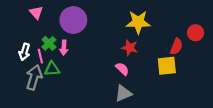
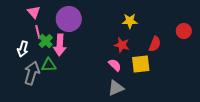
yellow star: (138, 22) -> (130, 21), size x0.7
red semicircle: (176, 47) -> (155, 44), moved
pink arrow: (64, 48) -> (60, 45), size x1.5
pink line: (40, 56) -> (38, 32), moved
yellow square: (167, 66) -> (141, 64), moved

